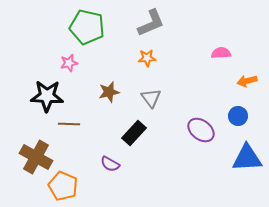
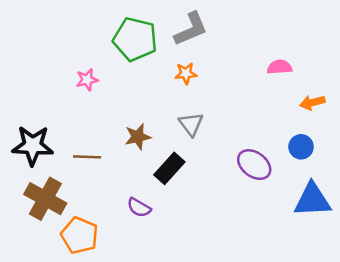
green pentagon: (87, 27) -> (135, 39), moved
brown star: (109, 92) -> (138, 137), moved
black star: (47, 96) -> (33, 146), moved

